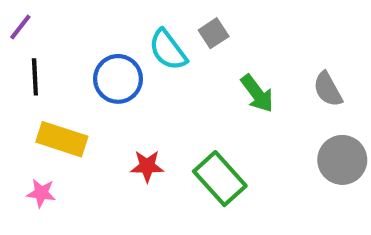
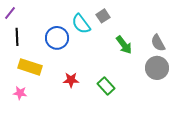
gray circle: (342, 160) -> (157, 68), moved
green rectangle: (220, 179) -> (106, 86), size x0.7

